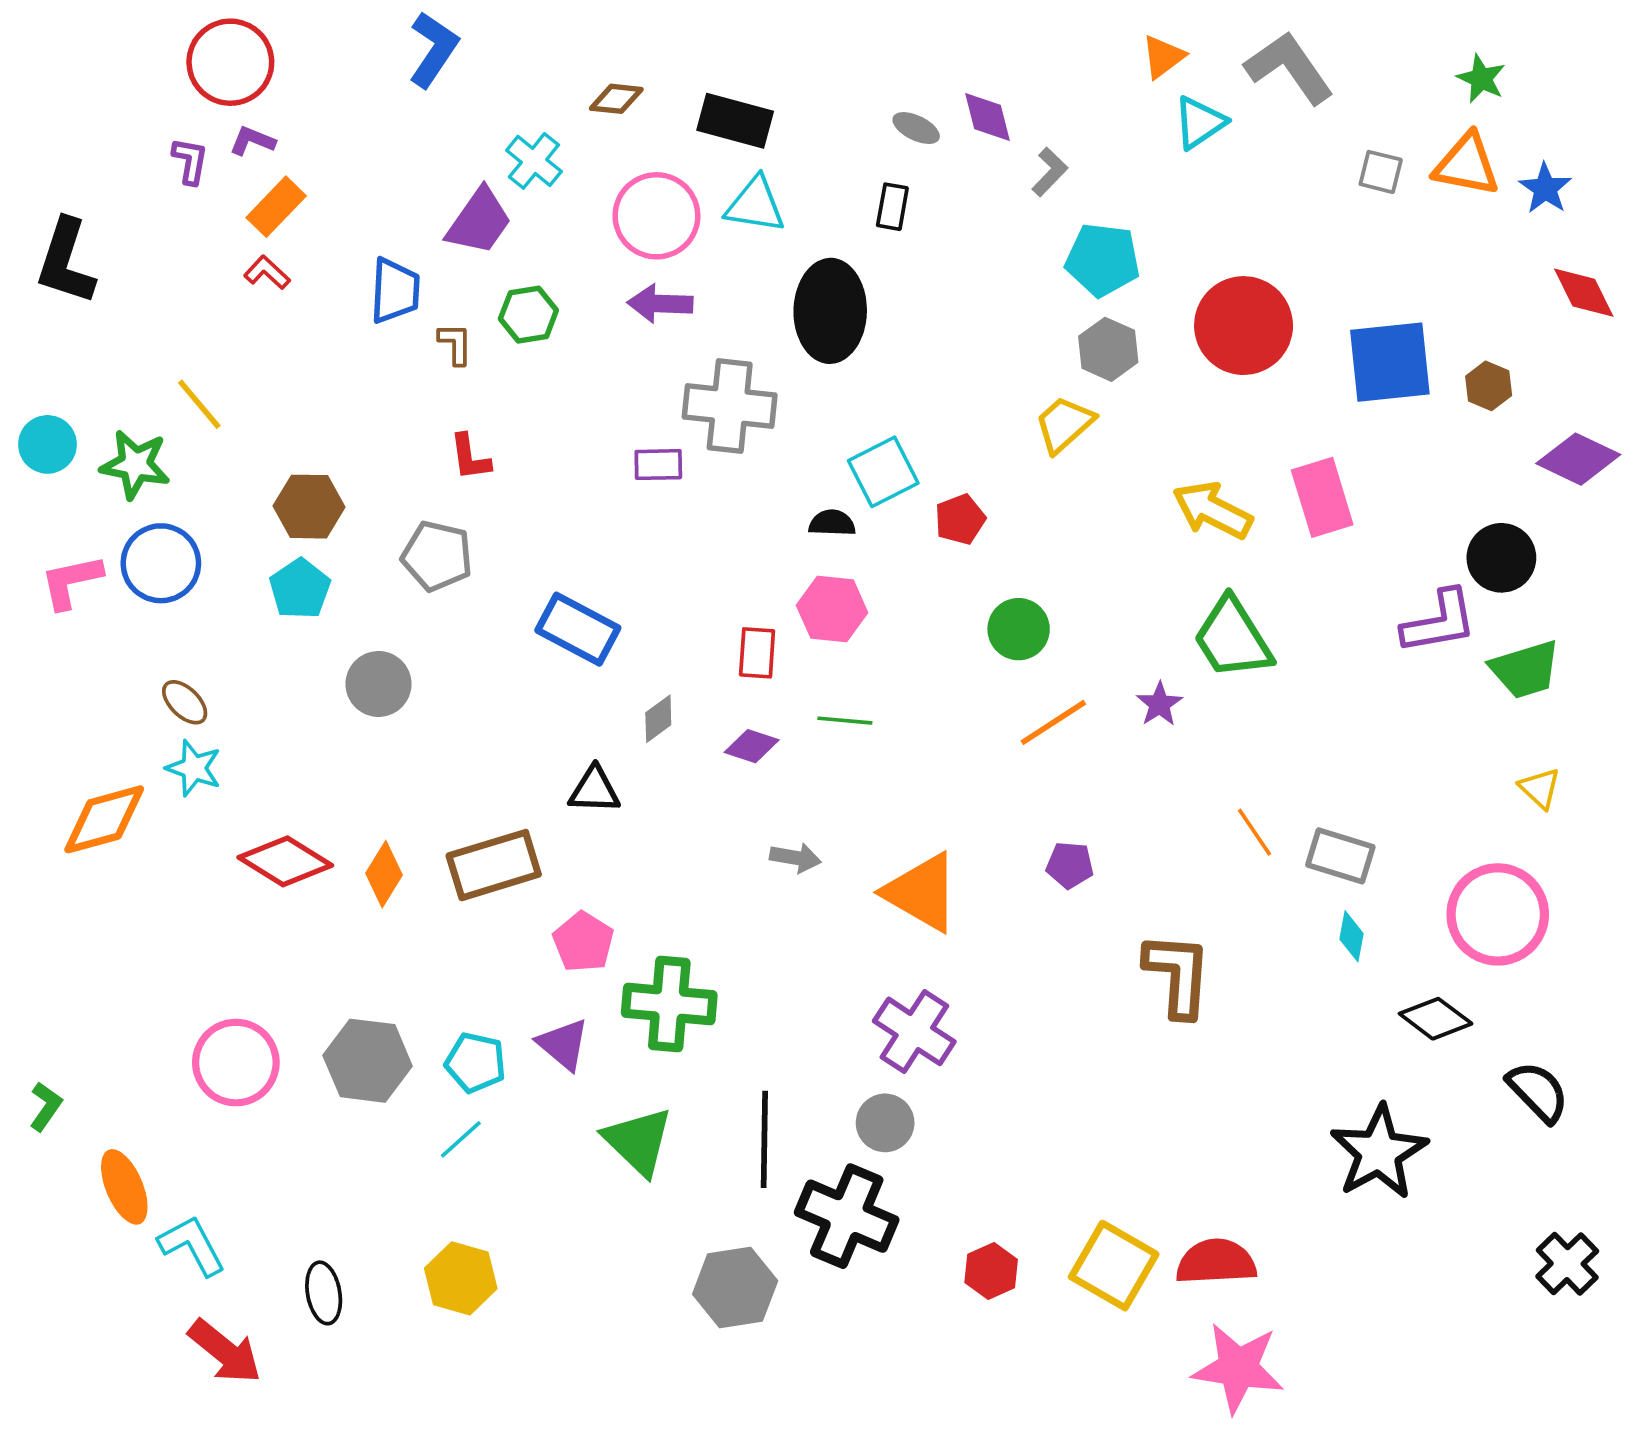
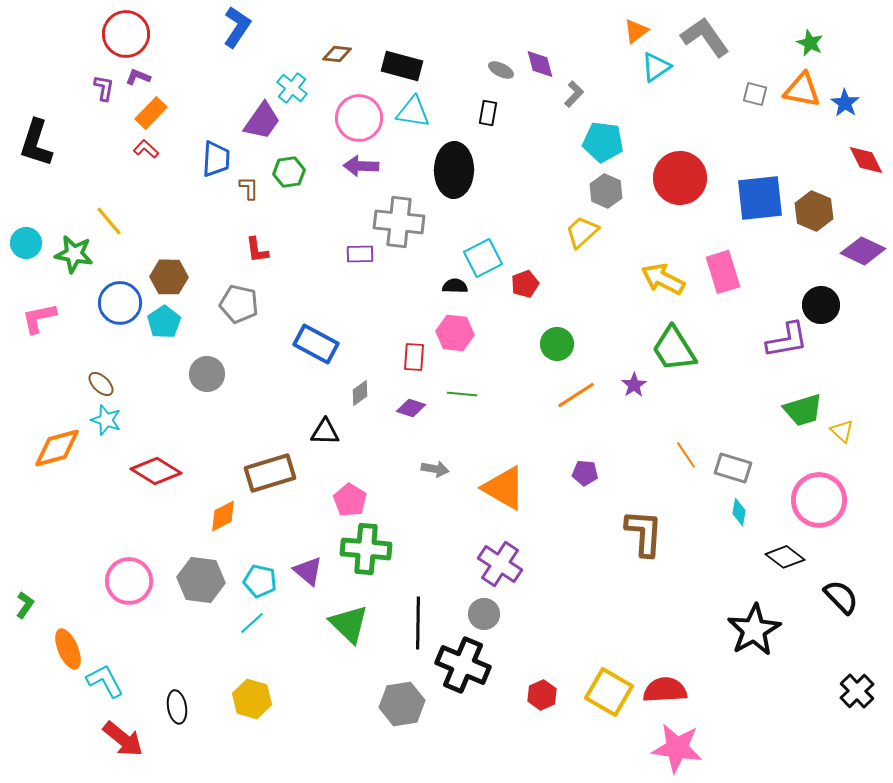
brown hexagon: (1489, 386) -> (814, 211), size x1.5
blue circle: (161, 563) -> (120, 303), moved
green trapezoid: (1525, 669) -> (803, 410), moved
orange diamond: (384, 874) -> (223, 516), moved, turned 32
pink pentagon: (583, 942) -> (350, 500), moved

